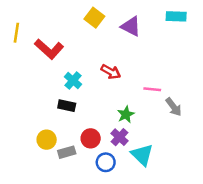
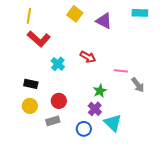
yellow line: (16, 33) -> (29, 16), moved
black rectangle: (67, 106) -> (31, 84), moved
red circle: (91, 138) -> (59, 101), moved
yellow circle: (47, 140) -> (30, 106), moved

